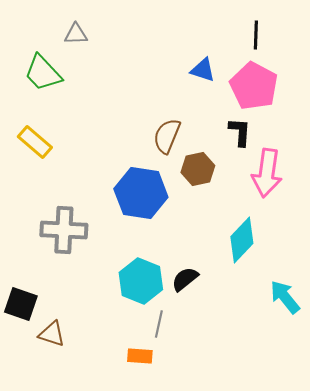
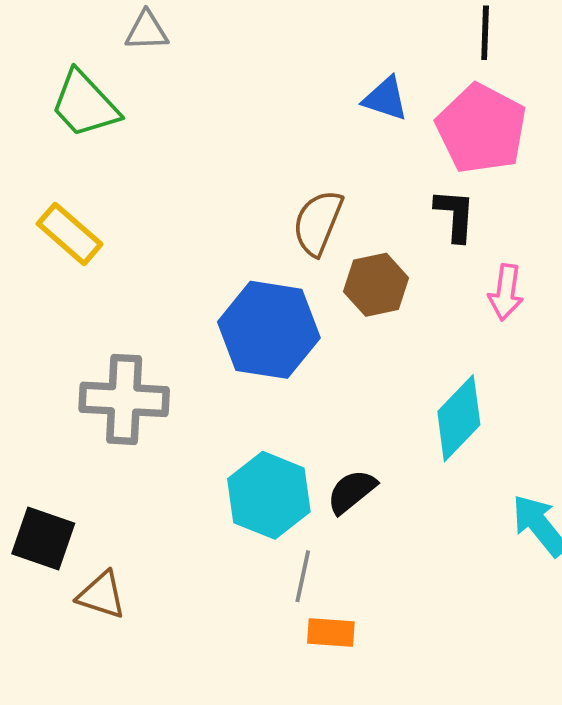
pink arrow: (267, 173) -> (506, 292), size x0.6
orange rectangle: (140, 356) -> (331, 633), moved

